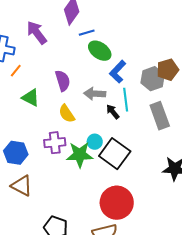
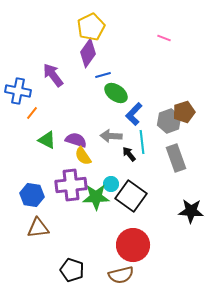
purple semicircle: (63, 81) -> (76, 140), moved, turned -55
purple cross: (55, 143) -> (71, 185), size x1.4
brown triangle: (22, 186) -> (38, 228), turned -35

